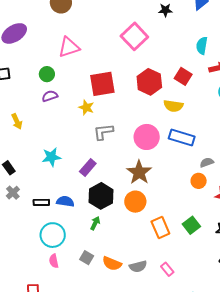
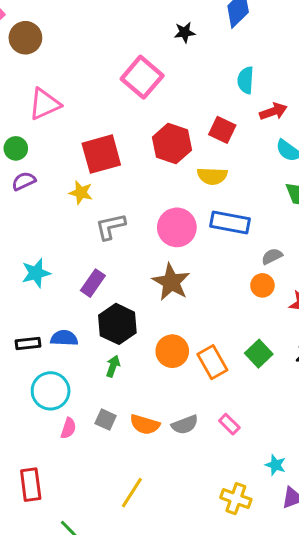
orange circle: (135, 202) -> (172, 351), moved
pink semicircle: (54, 261) -> (68, 428), moved, turned -144

